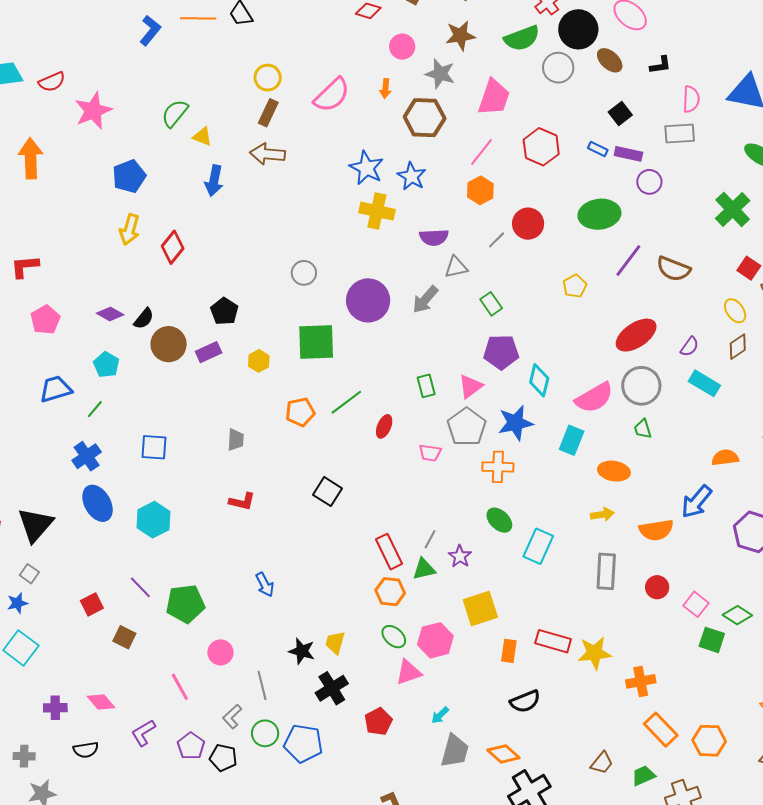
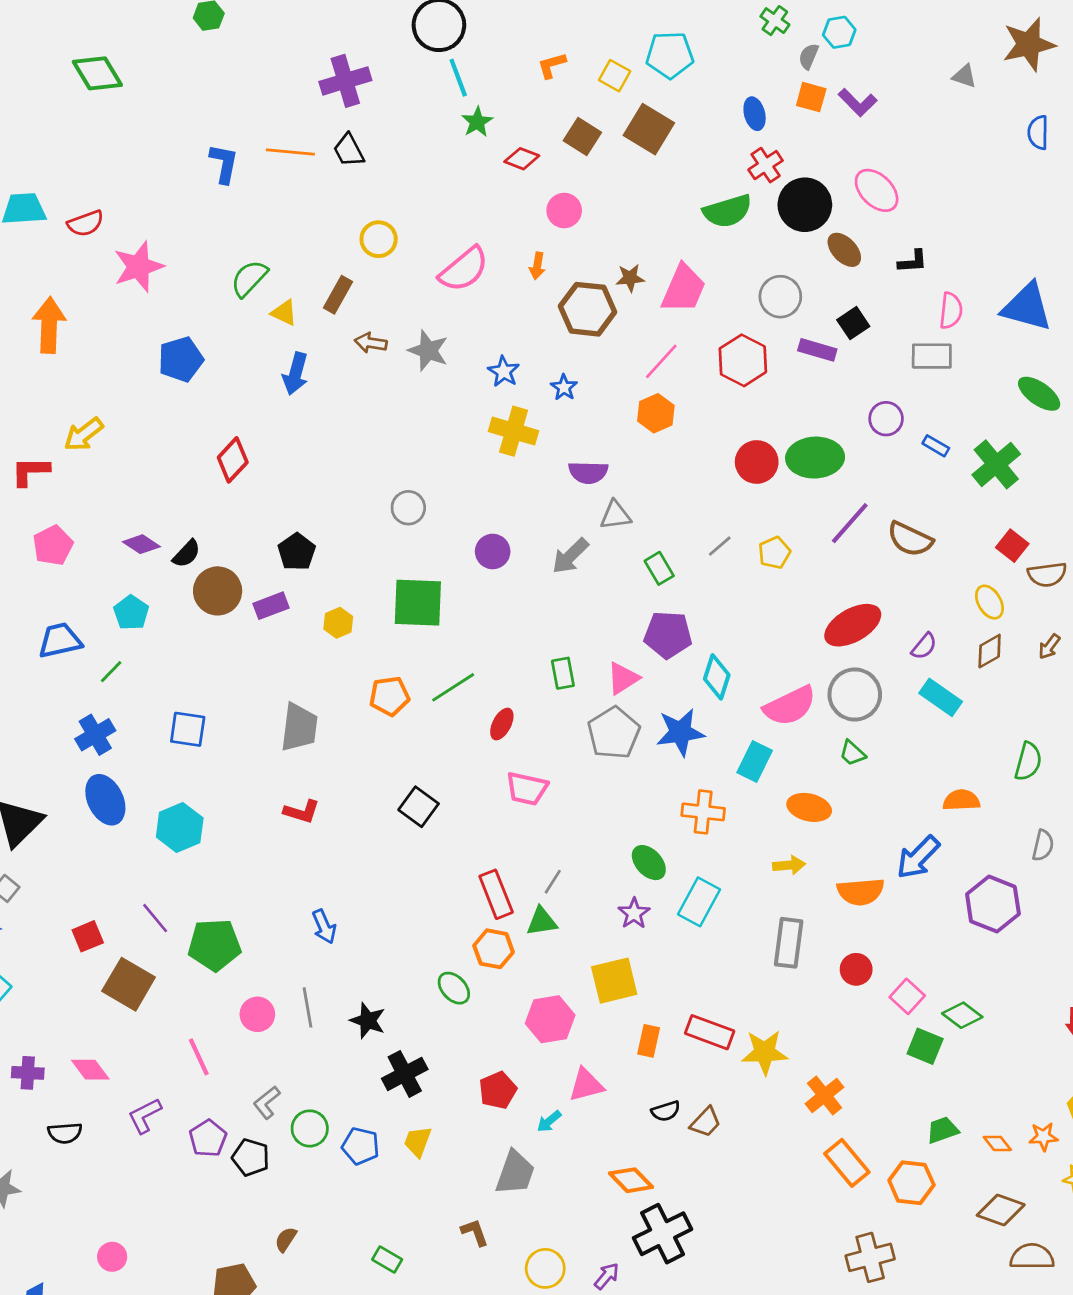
blue L-shape: (150, 30) -> (224, 163), turned -32
brown star: (460, 36) -> (630, 278), moved, size x0.7
gray circle: (558, 68) -> (780, 297), moved
gray star: (440, 74) -> (428, 351), moved
brown rectangle: (268, 113) -> (338, 295), moved
blue rectangle: (598, 149) -> (936, 446), moved
brown arrow: (268, 154) -> (371, 343), size x0.7
purple rectangle: (628, 154) -> (817, 350), moved
blue star: (366, 168) -> (504, 372), size x0.7
blue star: (412, 176) -> (564, 387), size x0.7
red circle: (528, 224) -> (757, 462), moved
yellow arrow: (130, 230) -> (84, 434), moved, turned 32
gray line: (497, 240) -> (720, 546), moved
purple circle: (368, 300) -> (493, 551), size x0.6
green trapezoid: (643, 429) -> (852, 753), turned -35
gray trapezoid: (236, 440) -> (299, 727), size x1.6
pink trapezoid: (430, 453) -> (527, 789), moved, size x1.4
orange cross: (498, 467) -> (703, 812), moved
purple star: (460, 556) -> (634, 913), moved
brown square: (124, 637) -> (129, 984), size x1.6
green ellipse: (394, 637) -> (454, 988), moved
yellow trapezoid: (335, 643) -> (418, 1142), moved
pink triangle: (409, 672) -> (586, 1085), moved
orange cross: (641, 681) -> (824, 1095), turned -32
gray line: (262, 685) -> (307, 1007), moved
black semicircle: (525, 701) -> (666, 1111), size x0.7
red pentagon: (378, 722) -> (498, 1090), moved
blue pentagon: (303, 743) -> (361, 1146), size x0.7
gray trapezoid: (455, 751) -> (515, 1173), moved
brown trapezoid: (602, 763) -> (706, 1122), moved
green trapezoid: (643, 776) -> (943, 1130), moved

